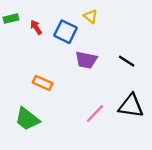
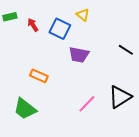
black line: (127, 61) -> (126, 50), moved
black triangle: (131, 106) -> (120, 97), turned -40

